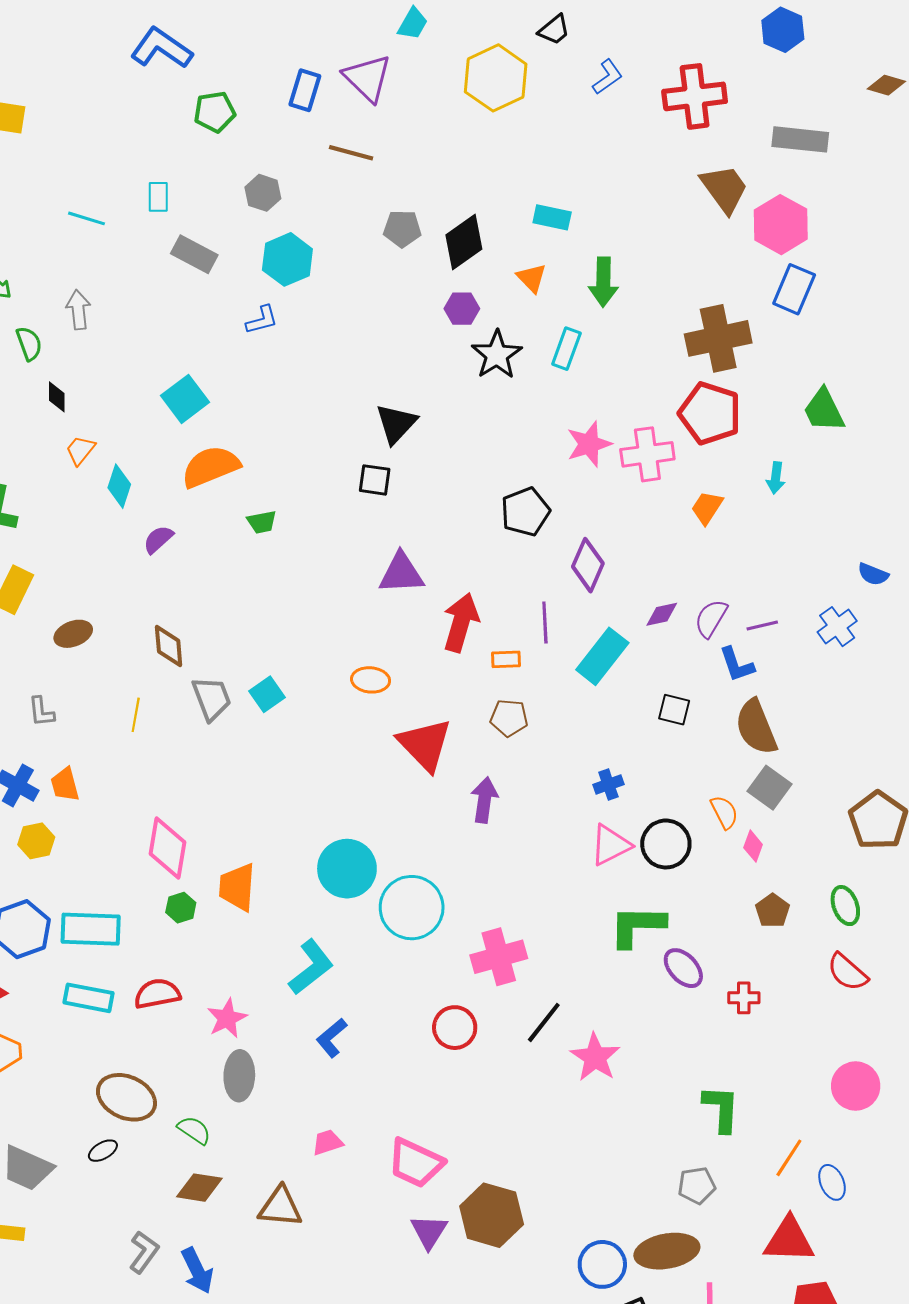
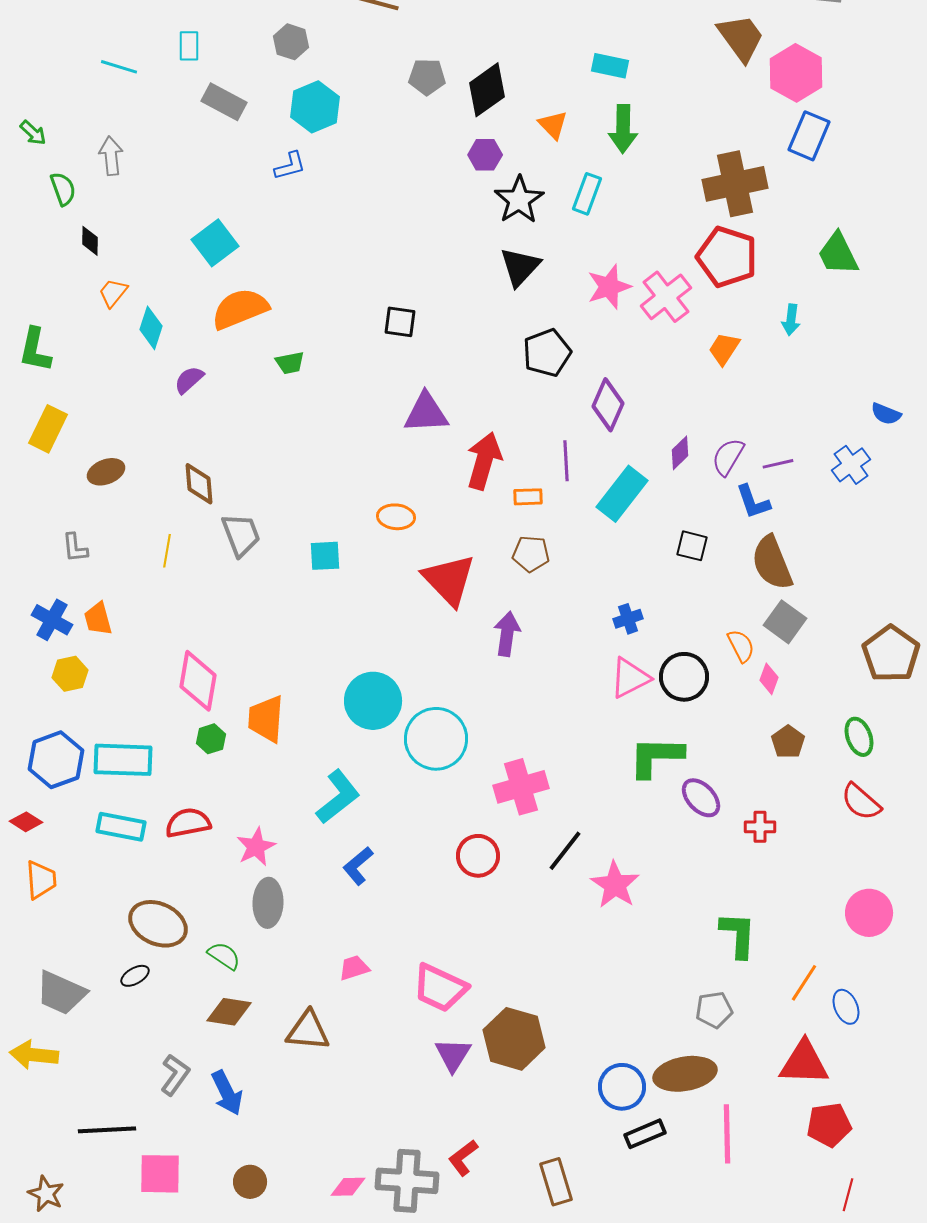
cyan rectangle: (552, 217) -> (610, 66), moved
black triangle: (396, 424) -> (520, 267), moved
pink cross: (647, 454) -> (666, 297), turned -30
purple diamond: (662, 614) -> (680, 453), turned -32
cyan square: (267, 694) -> (325, 556), moved, turned 32

